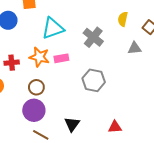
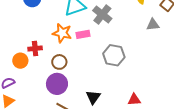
gray cross: (93, 37) -> (102, 15), moved
red cross: (12, 63) -> (35, 48), moved

